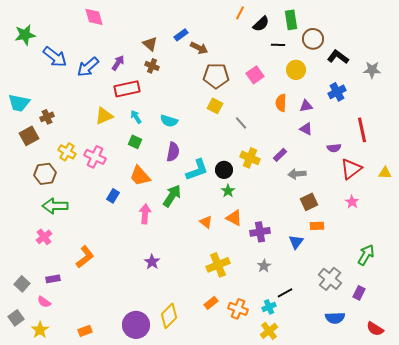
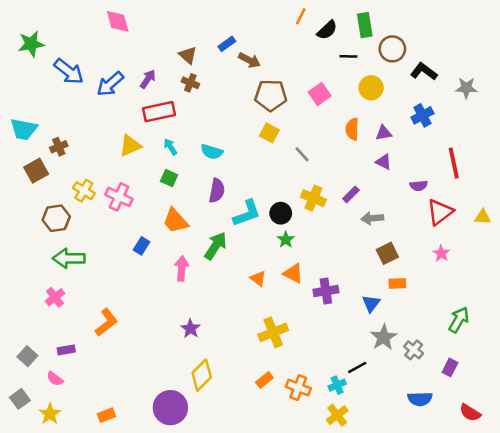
gray star: (264, 266) -> (384, 337), moved, size x1.5
gray cross: (330, 279) -> (414, 350), size x0.7
yellow diamond: (169, 316) -> (202, 375), moved

